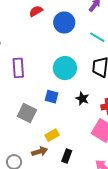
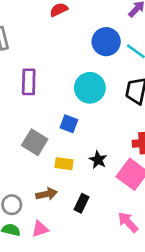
blue circle: (64, 22) -> (106, 42), moved
black star: (82, 99) -> (98, 160), moved
yellow rectangle: (52, 135) -> (64, 164), moved, turned 32

